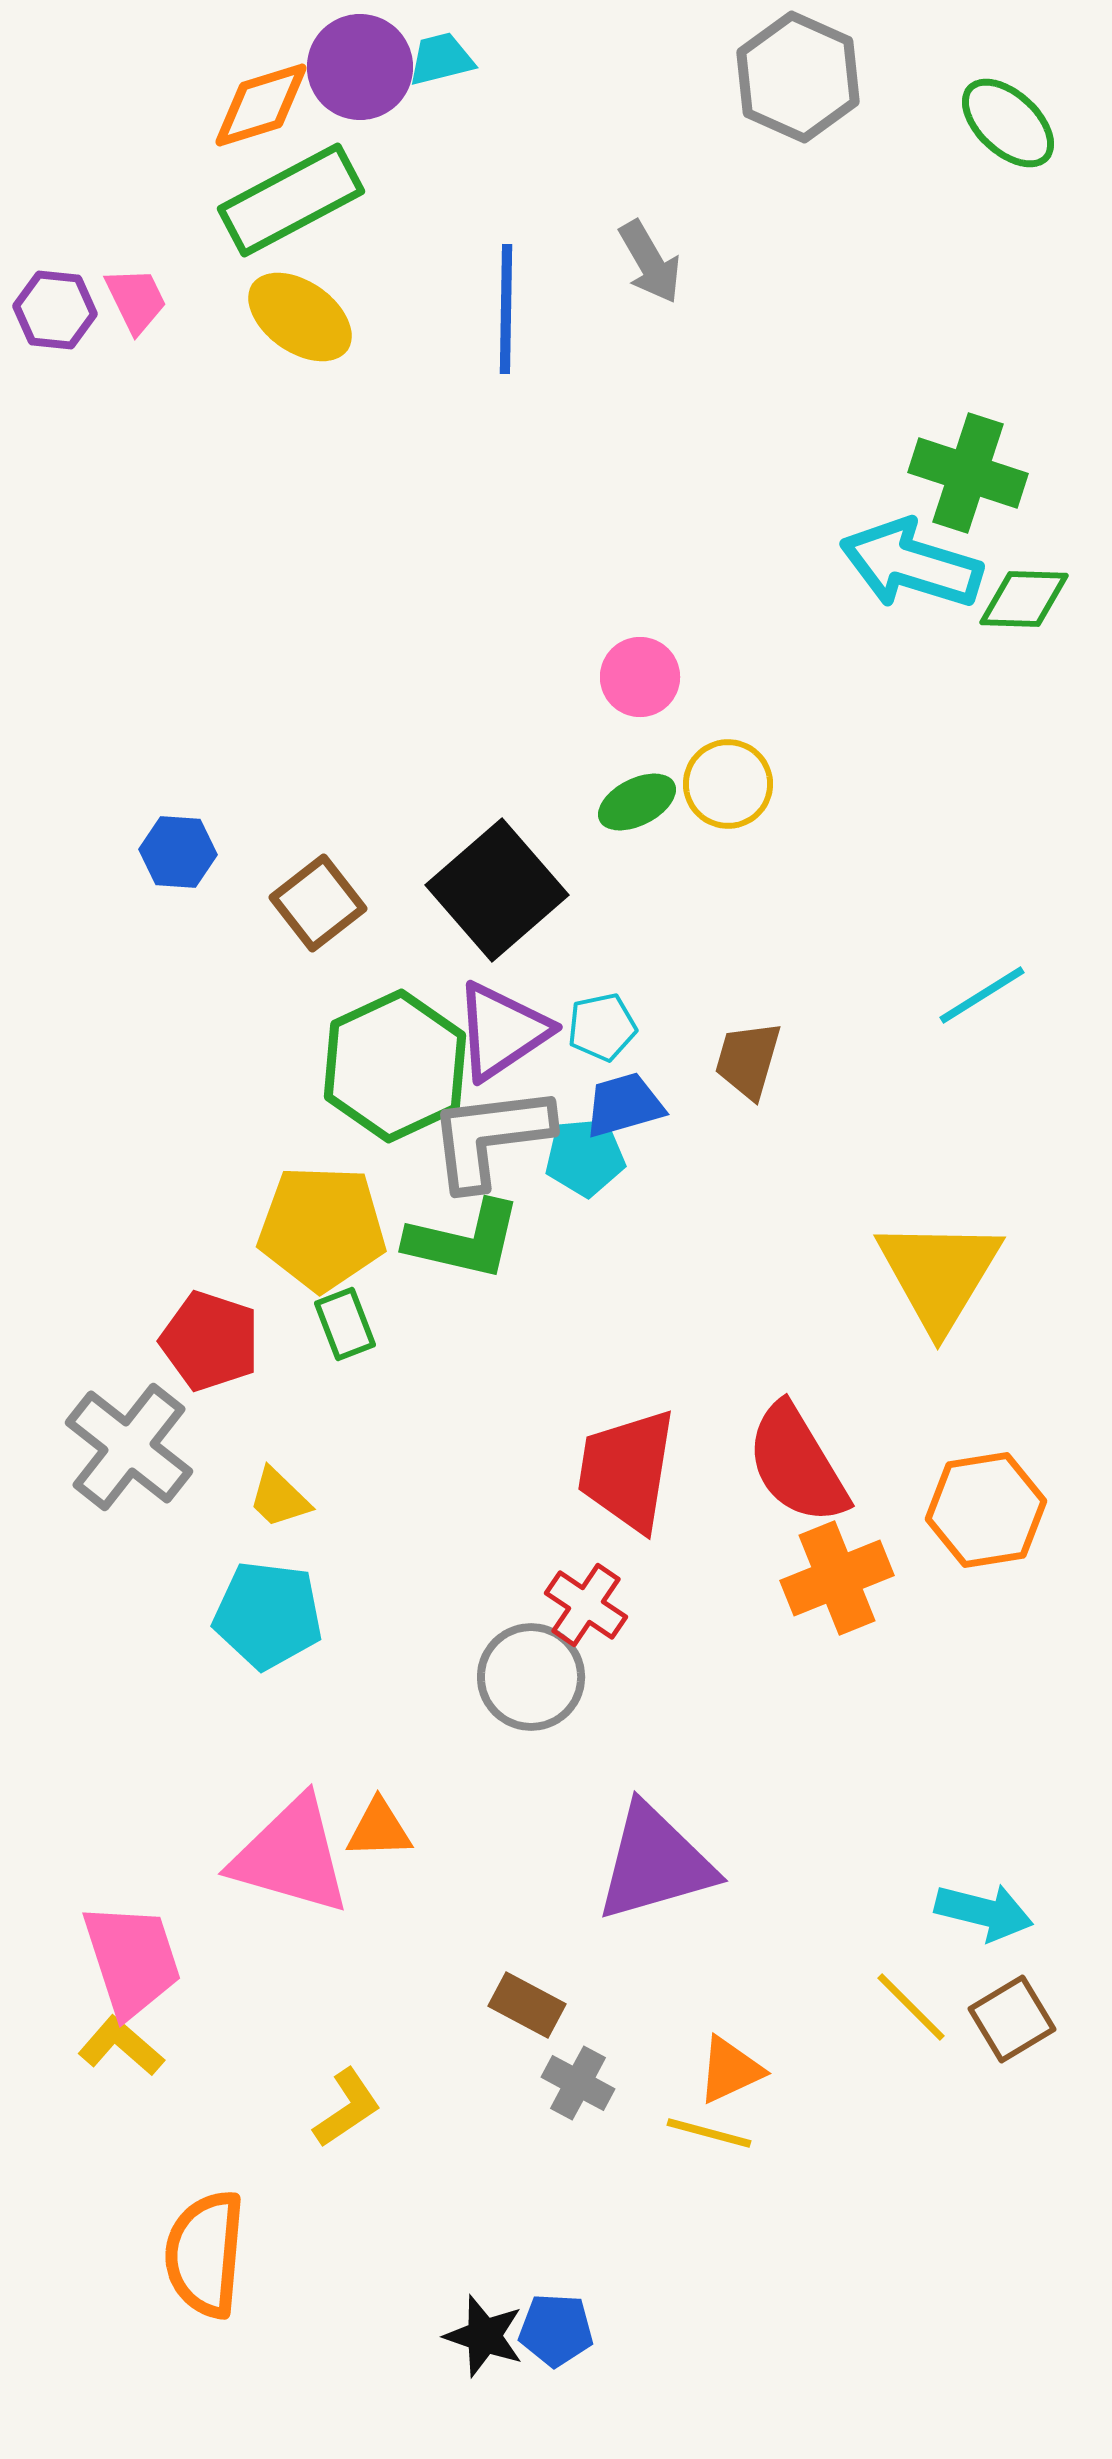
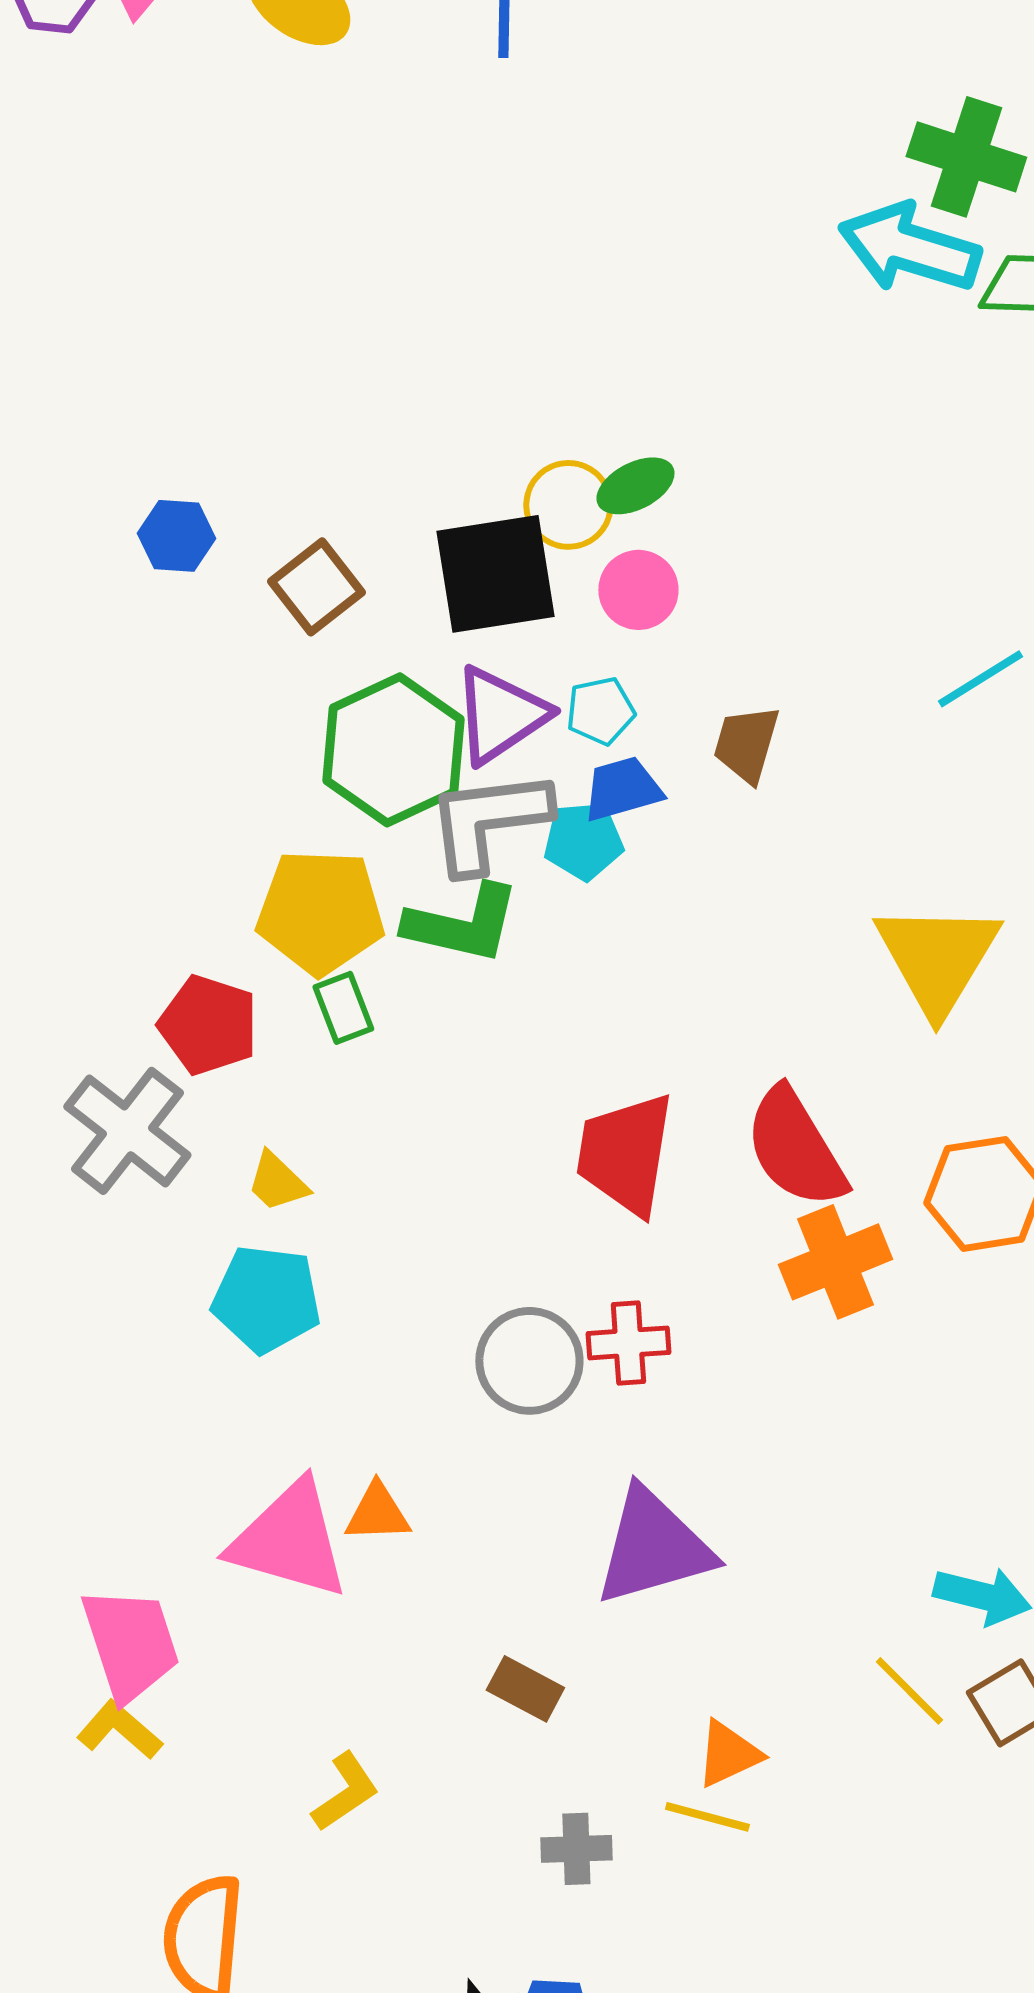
pink circle: (640, 677) -> (638, 590), moved
yellow circle: (728, 784) -> (568, 505), moved
black square: (497, 890) -> (495, 574), turned 32
red cross: (586, 1605) -> (628, 1343), moved, turned -38
gray cross: (578, 2083) -> (576, 1849), moved, turned -30

